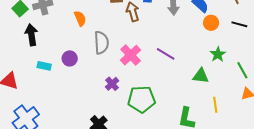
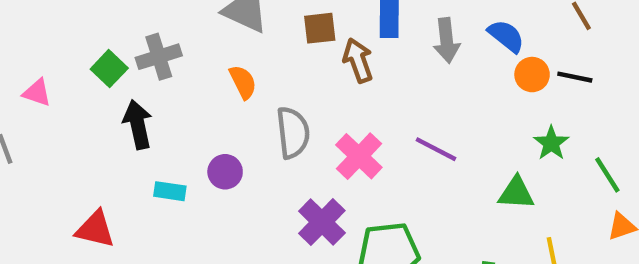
black line: (239, 24) -> (575, 77), moved
purple cross: (112, 84) -> (322, 222), size x1.5

